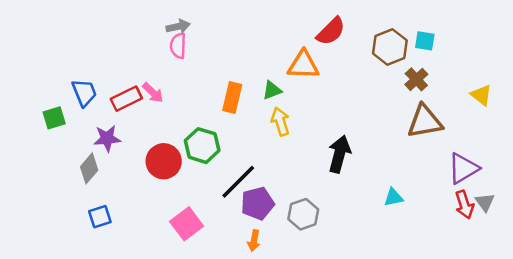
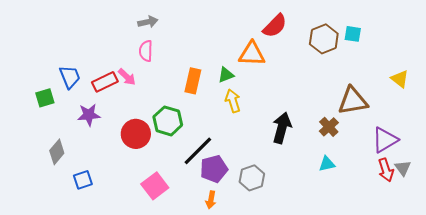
pink semicircle: (178, 46) -> (146, 51), moved
brown cross: (416, 79) -> (329, 127), moved
gray diamond: (89, 168) -> (57, 152), moved

